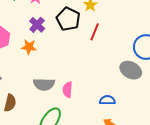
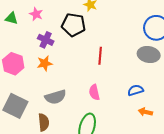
red line: (95, 32) -> (100, 56), moved
gray semicircle: (44, 84) -> (56, 97), moved

